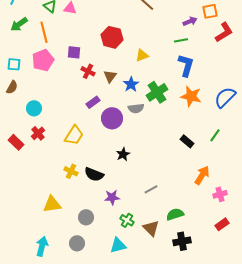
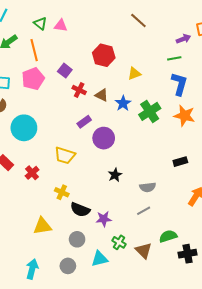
purple square: (74, 52) -> (65, 71), turned 32
brown triangle: (110, 76) -> (102, 95), turned -40
cyan circle: (34, 108) -> (24, 128), size x1.6
gray semicircle: (136, 108) -> (148, 187), moved
red cross: (38, 133) -> (32, 173), moved
yellow trapezoid: (74, 135) -> (65, 155), turned 75
black rectangle: (187, 141) -> (180, 162), turned -56
black semicircle: (94, 174) -> (80, 210), moved
black cross: (182, 241) -> (188, 254), moved
cyan triangle: (118, 245) -> (100, 259), moved

